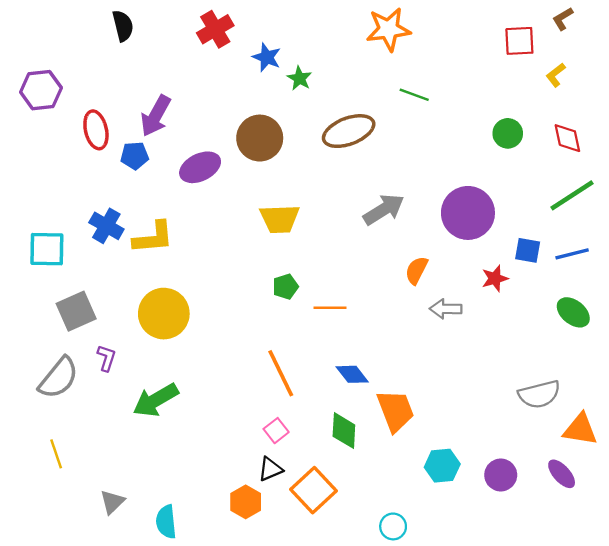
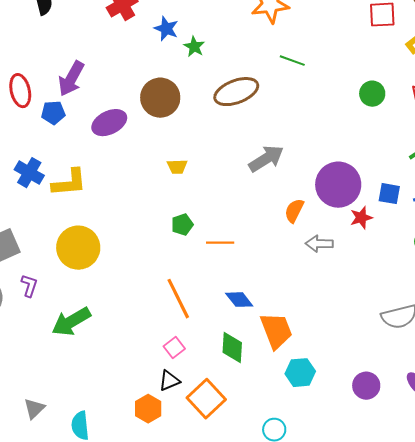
purple circle: (468, 213) -> (338, 185), moved
yellow trapezoid: (280, 219) -> (177, 167), size x0.6
cyan hexagon: (442, 466) -> (300, 373), moved

